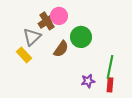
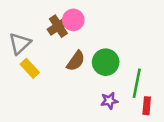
gray triangle: (32, 37) -> (20, 44), moved
green circle: (81, 37) -> (106, 62), moved
red rectangle: (110, 85) -> (147, 106), moved

